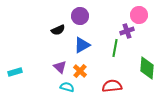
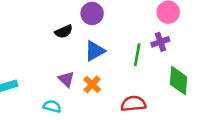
purple cross: (127, 31) -> (160, 42), moved
cyan semicircle: (67, 87) -> (52, 106), moved

